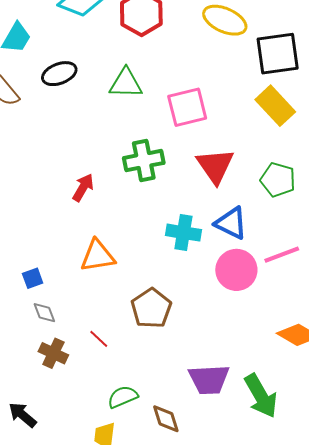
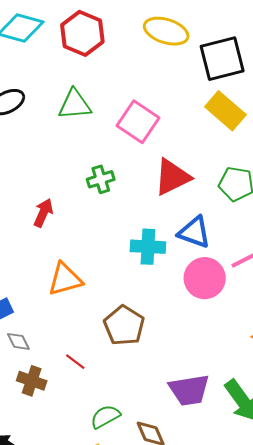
pink square: (187, 107) -> (138, 122), turned -36
green cross: (144, 160) -> (101, 179), size x0.7
red triangle: (215, 166) -> (172, 177), turned 45

